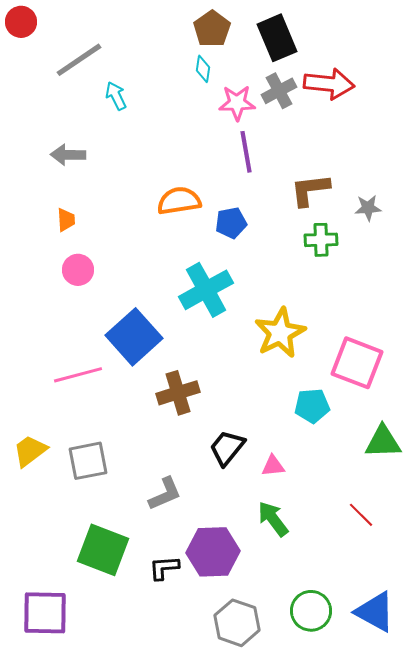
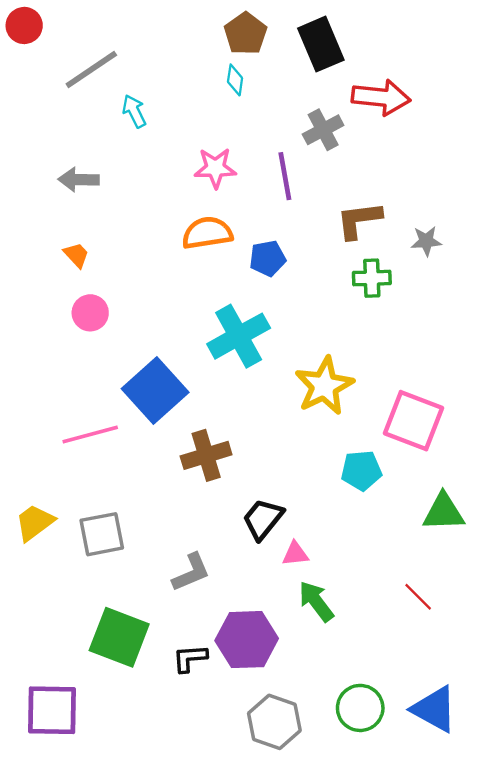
gray cross: (279, 91) -> (323, 130), moved
pink star: (237, 103) -> (215, 168), moved
orange trapezoid: (66, 220) -> (76, 255), turned -40
pink triangle: (273, 466) -> (295, 554), moved

